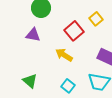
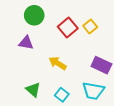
red square: (74, 31) -> (68, 28), moved
green triangle: (30, 81) -> (33, 90), moved

